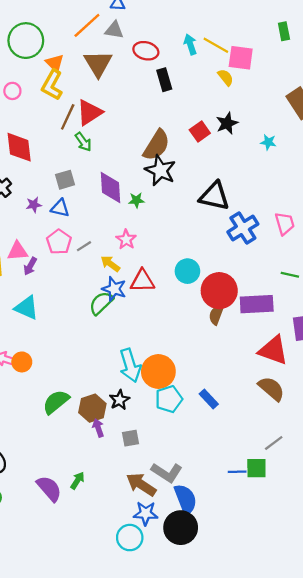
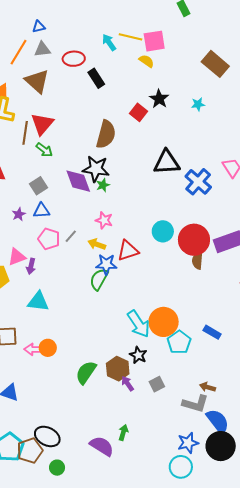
black star: (160, 170) -> (96, 169), moved
brown arrow: (141, 484) -> (208, 387), moved, size x0.6

